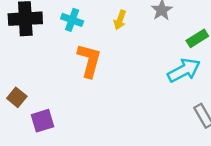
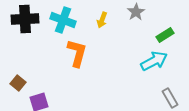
cyan cross: (72, 20) -> (63, 20), size x1.4

